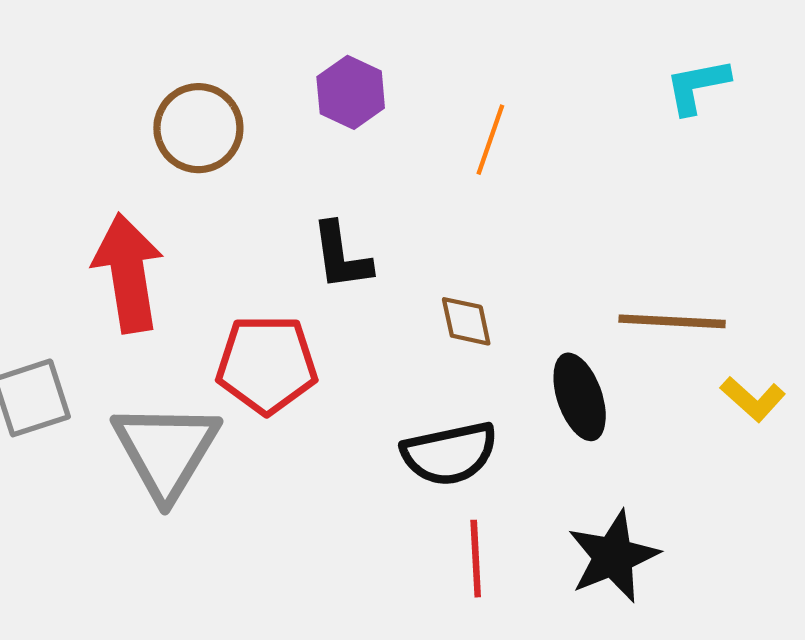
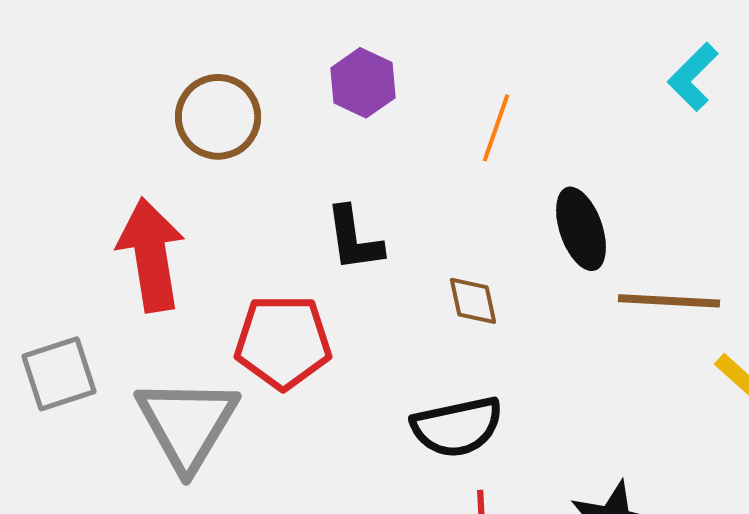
cyan L-shape: (697, 86) -> (693, 77), turned -34
black ellipse: (580, 397) -> (581, 229), moved

